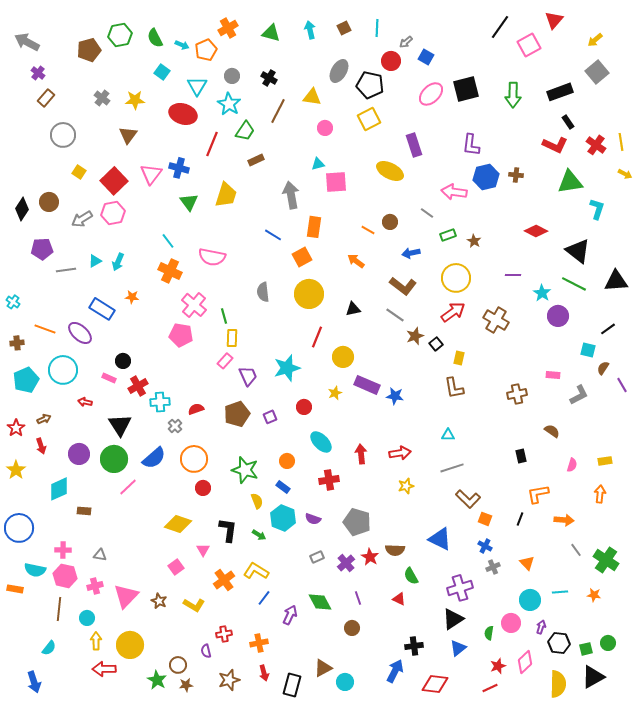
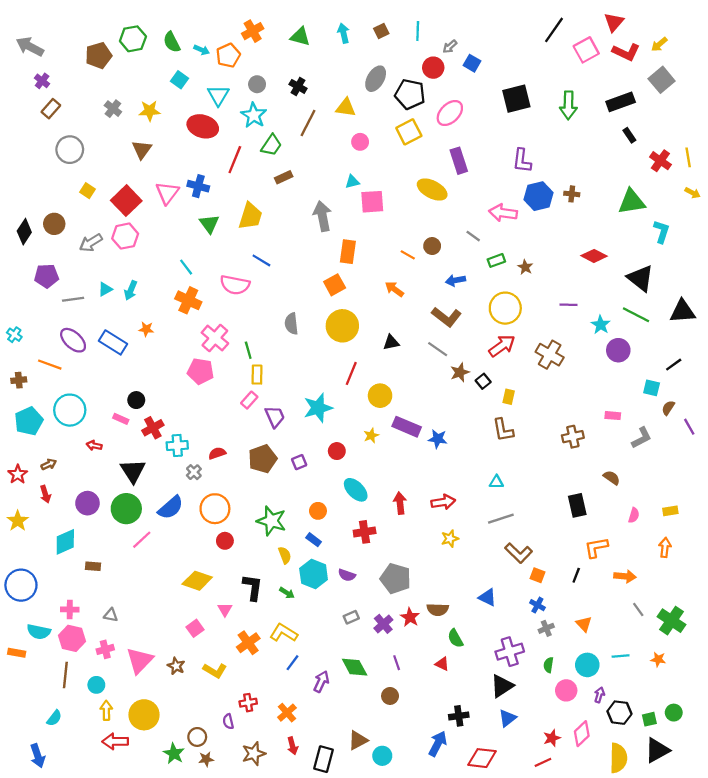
pink ellipse: (431, 94) -> (450, 113), moved
red L-shape: (555, 145) -> (626, 52), moved
blue line: (273, 235) -> (261, 260), moved
purple ellipse: (80, 333) -> (73, 340), moved
black rectangle: (521, 456) -> (577, 505), size x1.5
blue triangle: (440, 539) -> (488, 597), size x0.7
green semicircle: (489, 633) -> (548, 665), moved
orange cross: (259, 643) -> (287, 713), turned -30

